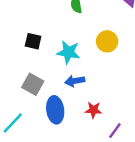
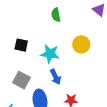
blue arrow: (75, 81) -> (56, 77), turned -105

